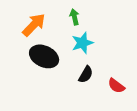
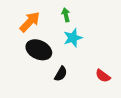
black semicircle: (86, 74) -> (61, 74), moved

